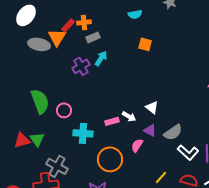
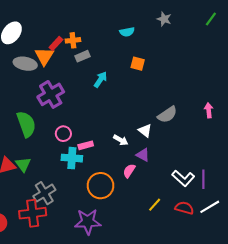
cyan arrow: (101, 58) -> (101, 80), moved
purple cross: (81, 66) -> (51, 94), moved, size x1.4
pink circle: (64, 110) -> (63, 134), moved
pink rectangle: (112, 121) -> (86, 145), moved
gray semicircle: (173, 132) -> (167, 115), moved
gray cross: (57, 166) -> (44, 193), turned 30

